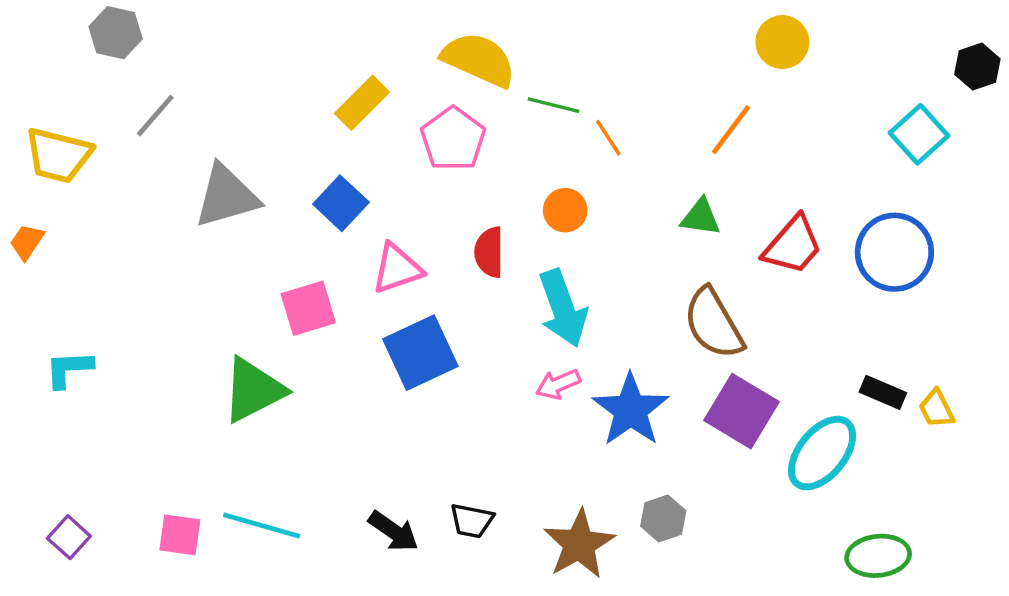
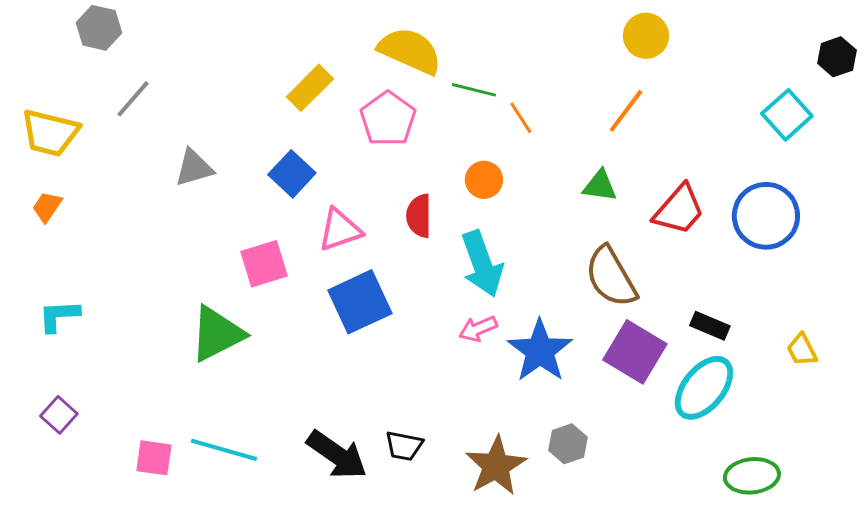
yellow circle: (782, 42) -> (646, 36), moved
gray triangle: (227, 196) -> (194, 168), size x0.7
orange trapezoid: (27, 242) -> (47, 207), moved
black rectangle: (883, 392) -> (710, 326), moved
black arrow: (394, 531) -> (337, 455), size x1.4
purple square: (69, 537) -> (59, 415), moved

